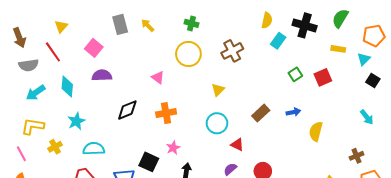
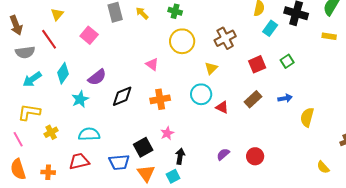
green cross: (192, 23) -> (175, 11), moved
purple semicircle: (102, 75) -> (97, 77), moved, turned 144
red square: (323, 77) -> (257, 64), moved
cyan diamond: (67, 87) -> (63, 73), turned 30
yellow triangle: (218, 90) -> (211, 68), moved
cyan star: (76, 121) -> (80, 99), moved
cyan circle: (217, 123) -> (201, 94), moved
red triangle: (237, 145) -> (222, 107), moved
black square: (149, 162) -> (143, 147), turned 36

